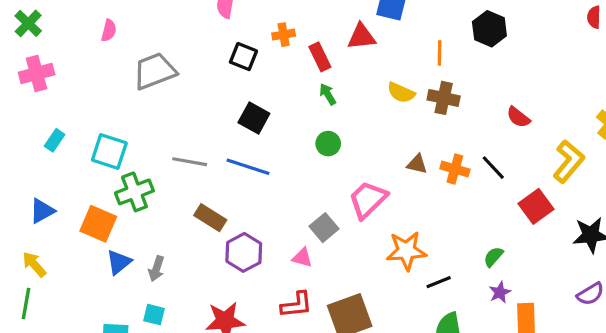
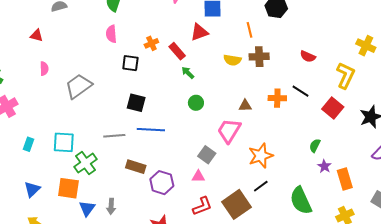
black square: (254, 118) -> (136, 103), moved
brown triangle: (417, 164) -> (245, 106), moved
black line: (439, 282) -> (261, 186), moved

